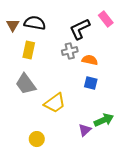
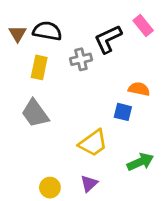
gray cross: (70, 51) -> (81, 59), moved
orange semicircle: (90, 60) -> (139, 89), moved
yellow trapezoid: (55, 103) -> (93, 143), moved
purple triangle: (85, 130) -> (89, 184), moved

